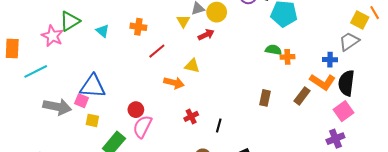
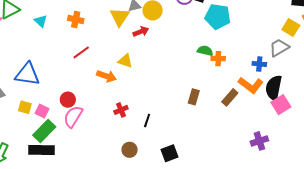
yellow triangle: (183, 21) -> (120, 17), size x1.5
red line: (157, 51) -> (81, 52), moved
pink square: (81, 101) -> (42, 111), moved
pink square: (344, 111) -> (281, 105), moved

